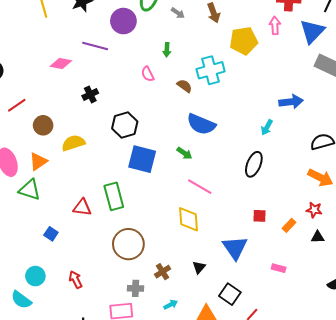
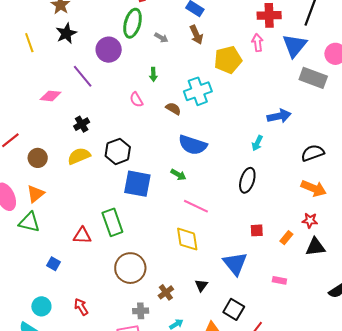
purple line: (95, 46) -> (83, 76), turned 40
yellow semicircle: (73, 143) -> (79, 156), moved
black triangle: (318, 237) -> (315, 247), size x1.5

